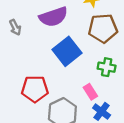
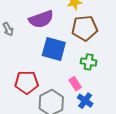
blue square: (67, 51) -> (54, 49), turned -35

